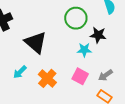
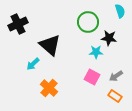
cyan arrow: (20, 72) -> (33, 64), moved
orange cross: (47, 78) -> (49, 88), moved

